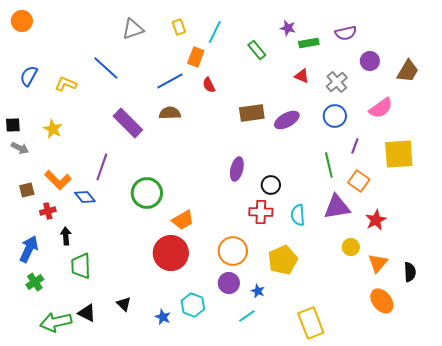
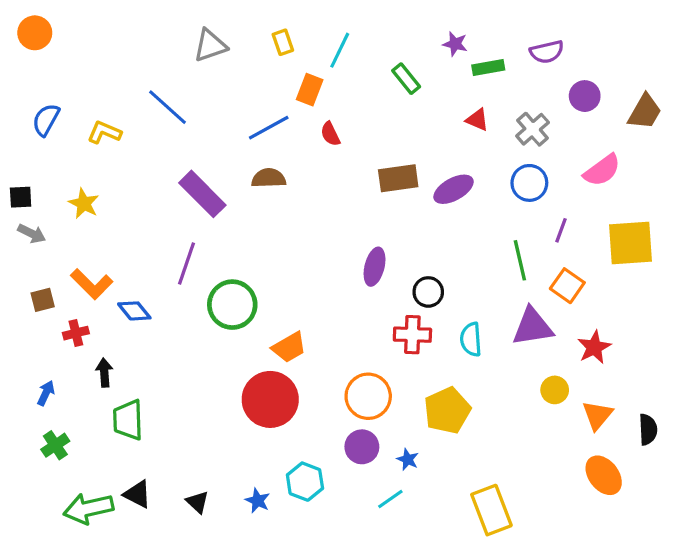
purple line: (102, 167) -> (186, 264), moved
blue arrow: (29, 249) -> (46, 393), size x0.6
black triangle: (124, 304) -> (198, 502), moved

